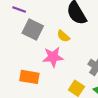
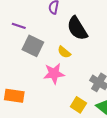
orange rectangle: (29, 77) -> (14, 96), moved

